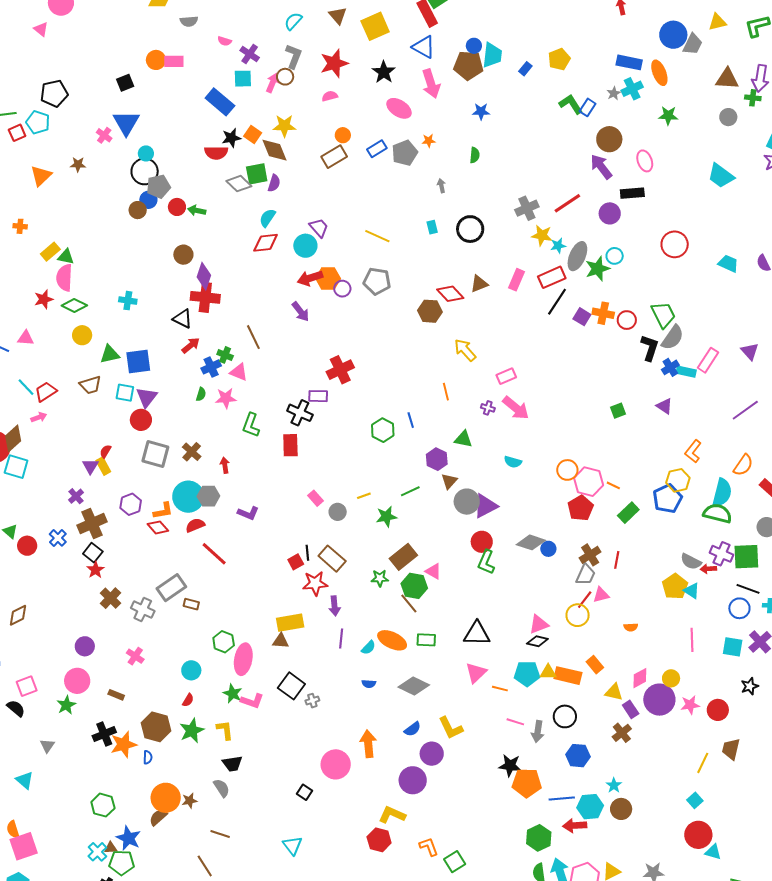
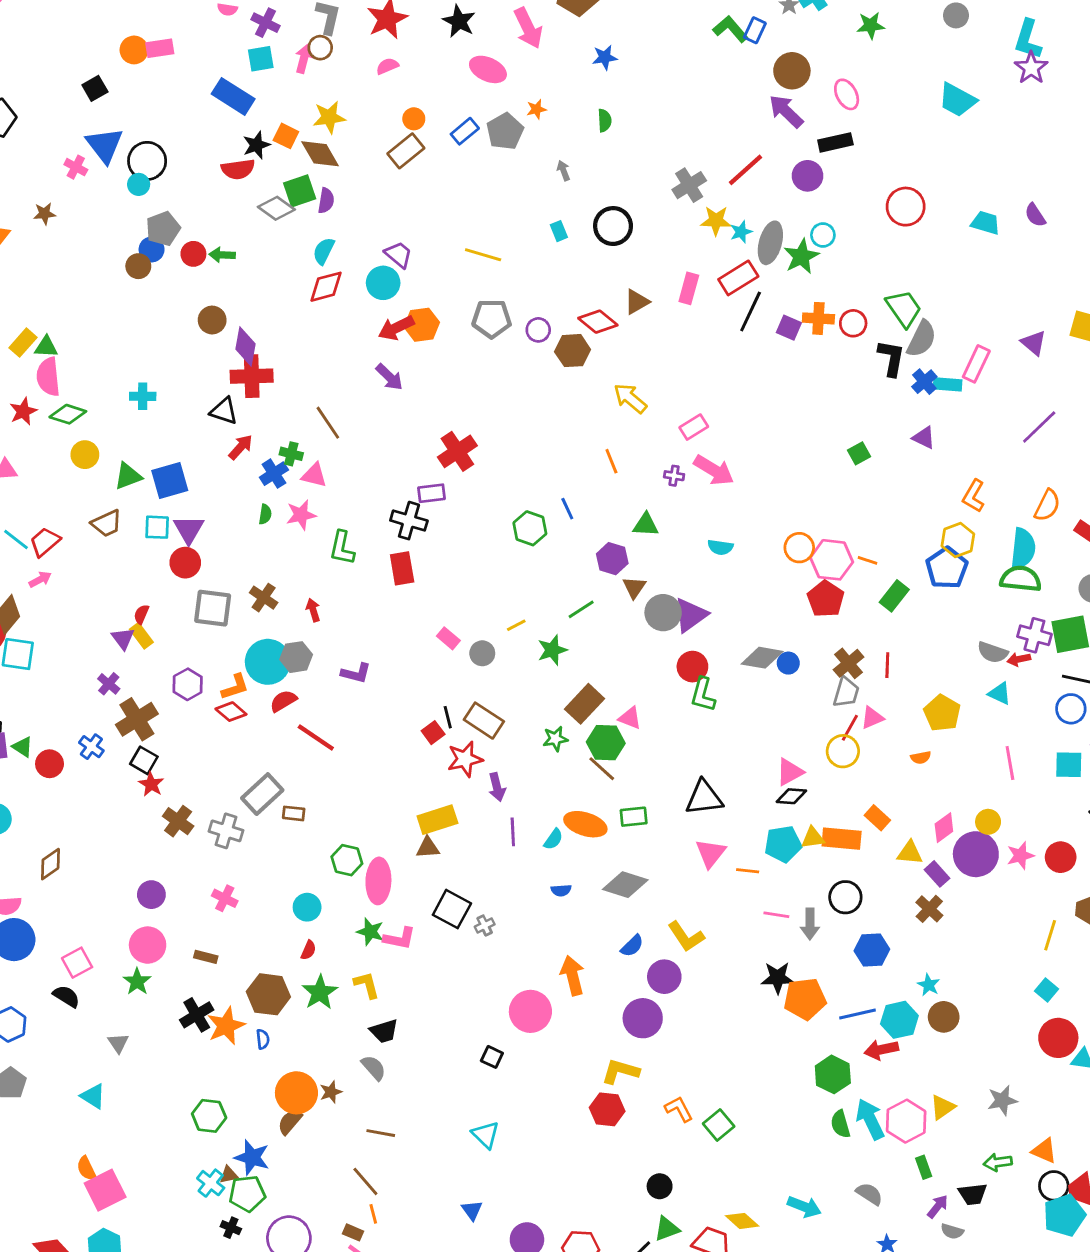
black circle: (145, 171) -> (147, 161), moved
purple circle: (342, 289) -> (538, 330), moved
yellow pentagon: (675, 586) -> (942, 713), moved

